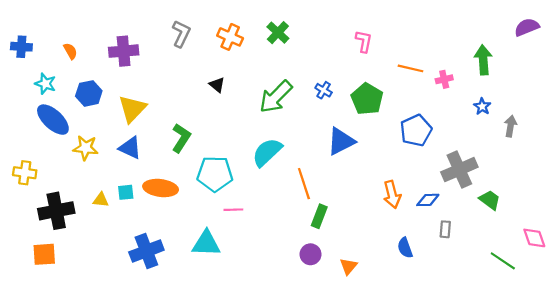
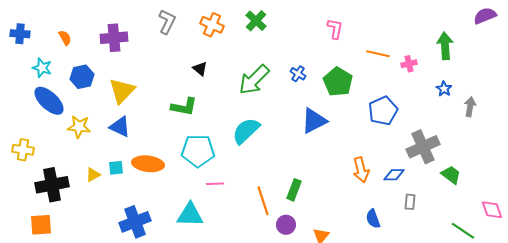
green L-shape: (181, 138) -> (184, 107), moved, turned 68
orange line: (304, 184) -> (263, 201), moved
yellow triangle: (101, 200) -> (93, 175), turned -35

